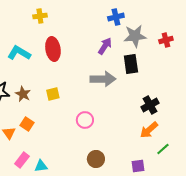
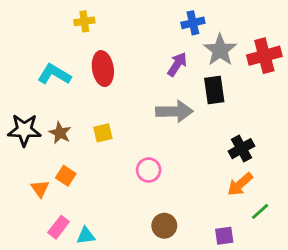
gray star: (135, 36) -> (220, 50), turned -30
red cross: (166, 40) -> (264, 56), size x1.6

